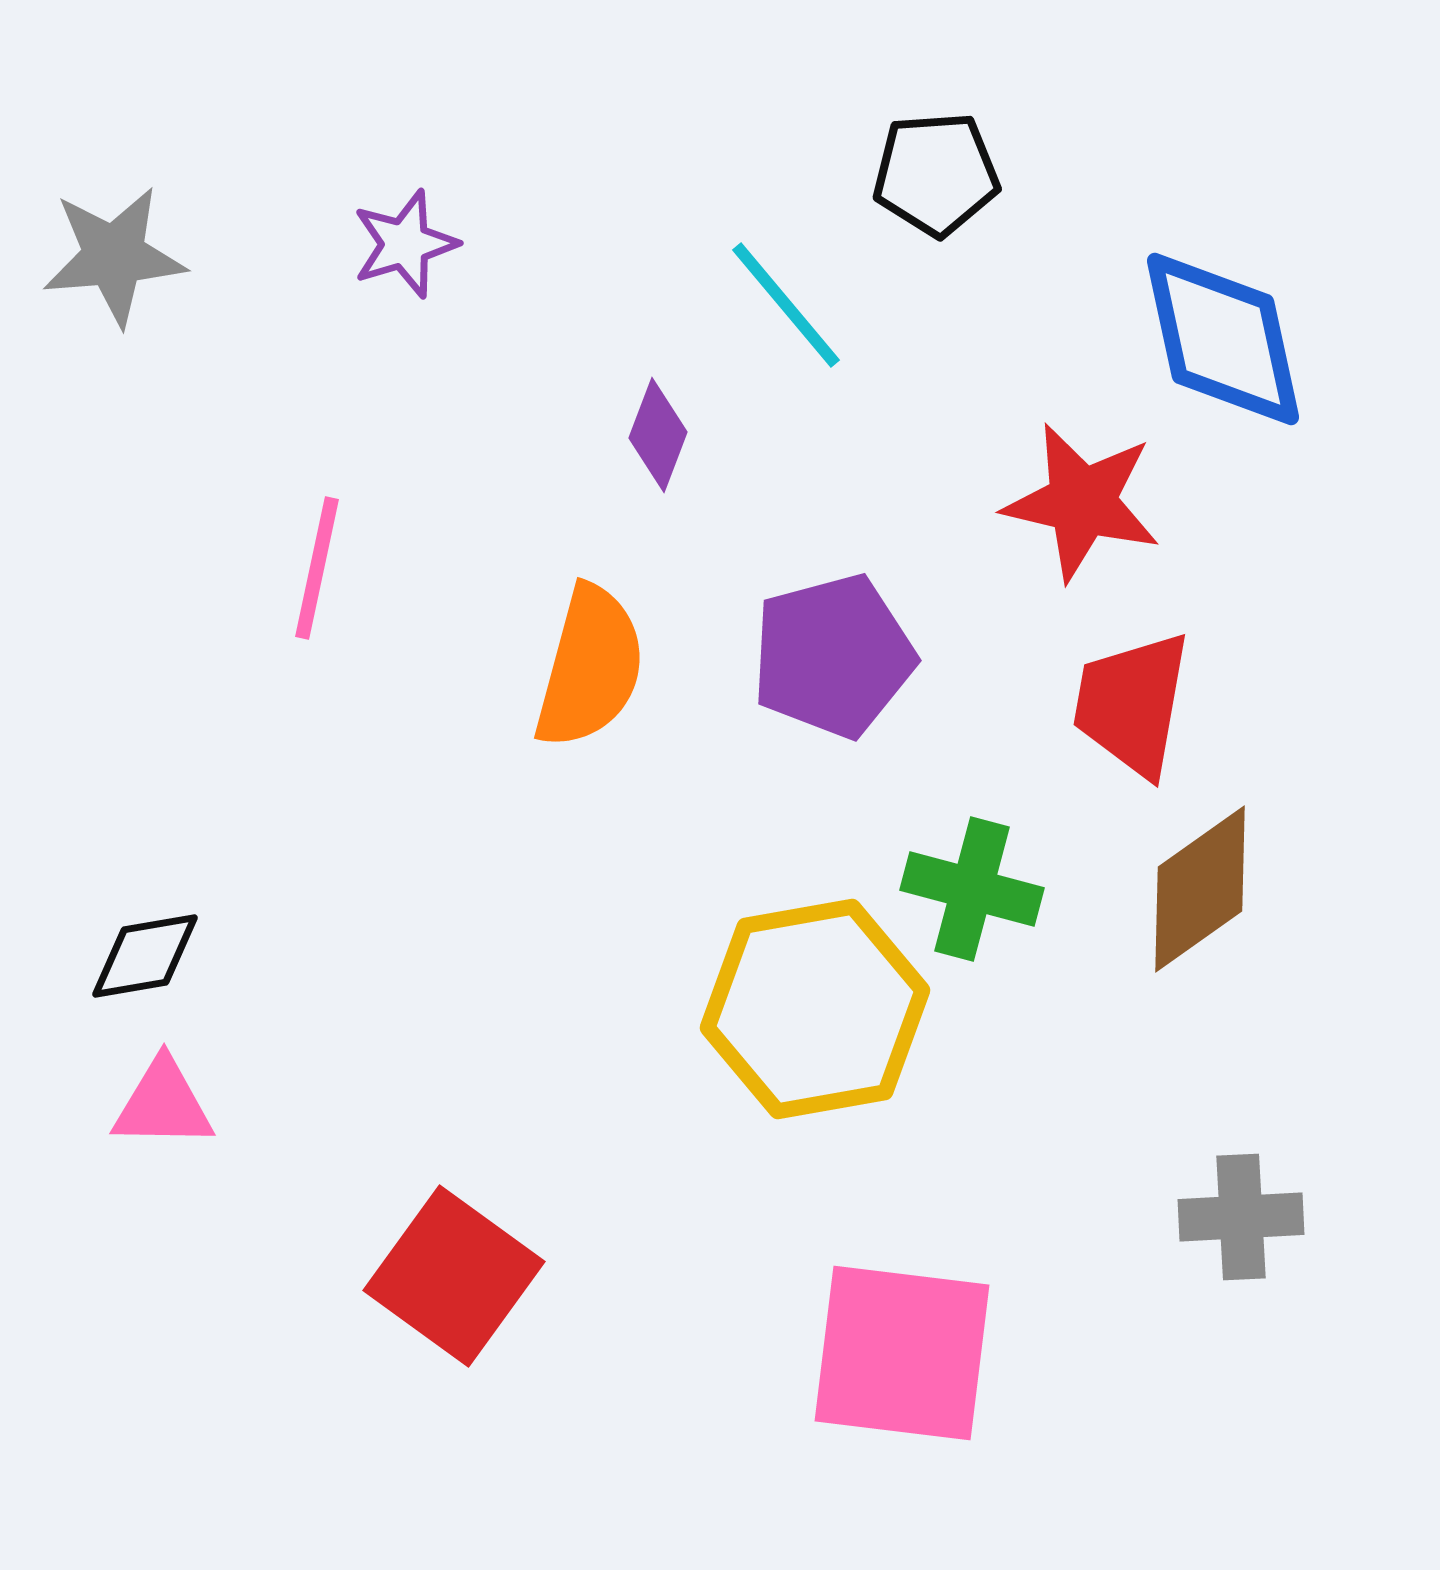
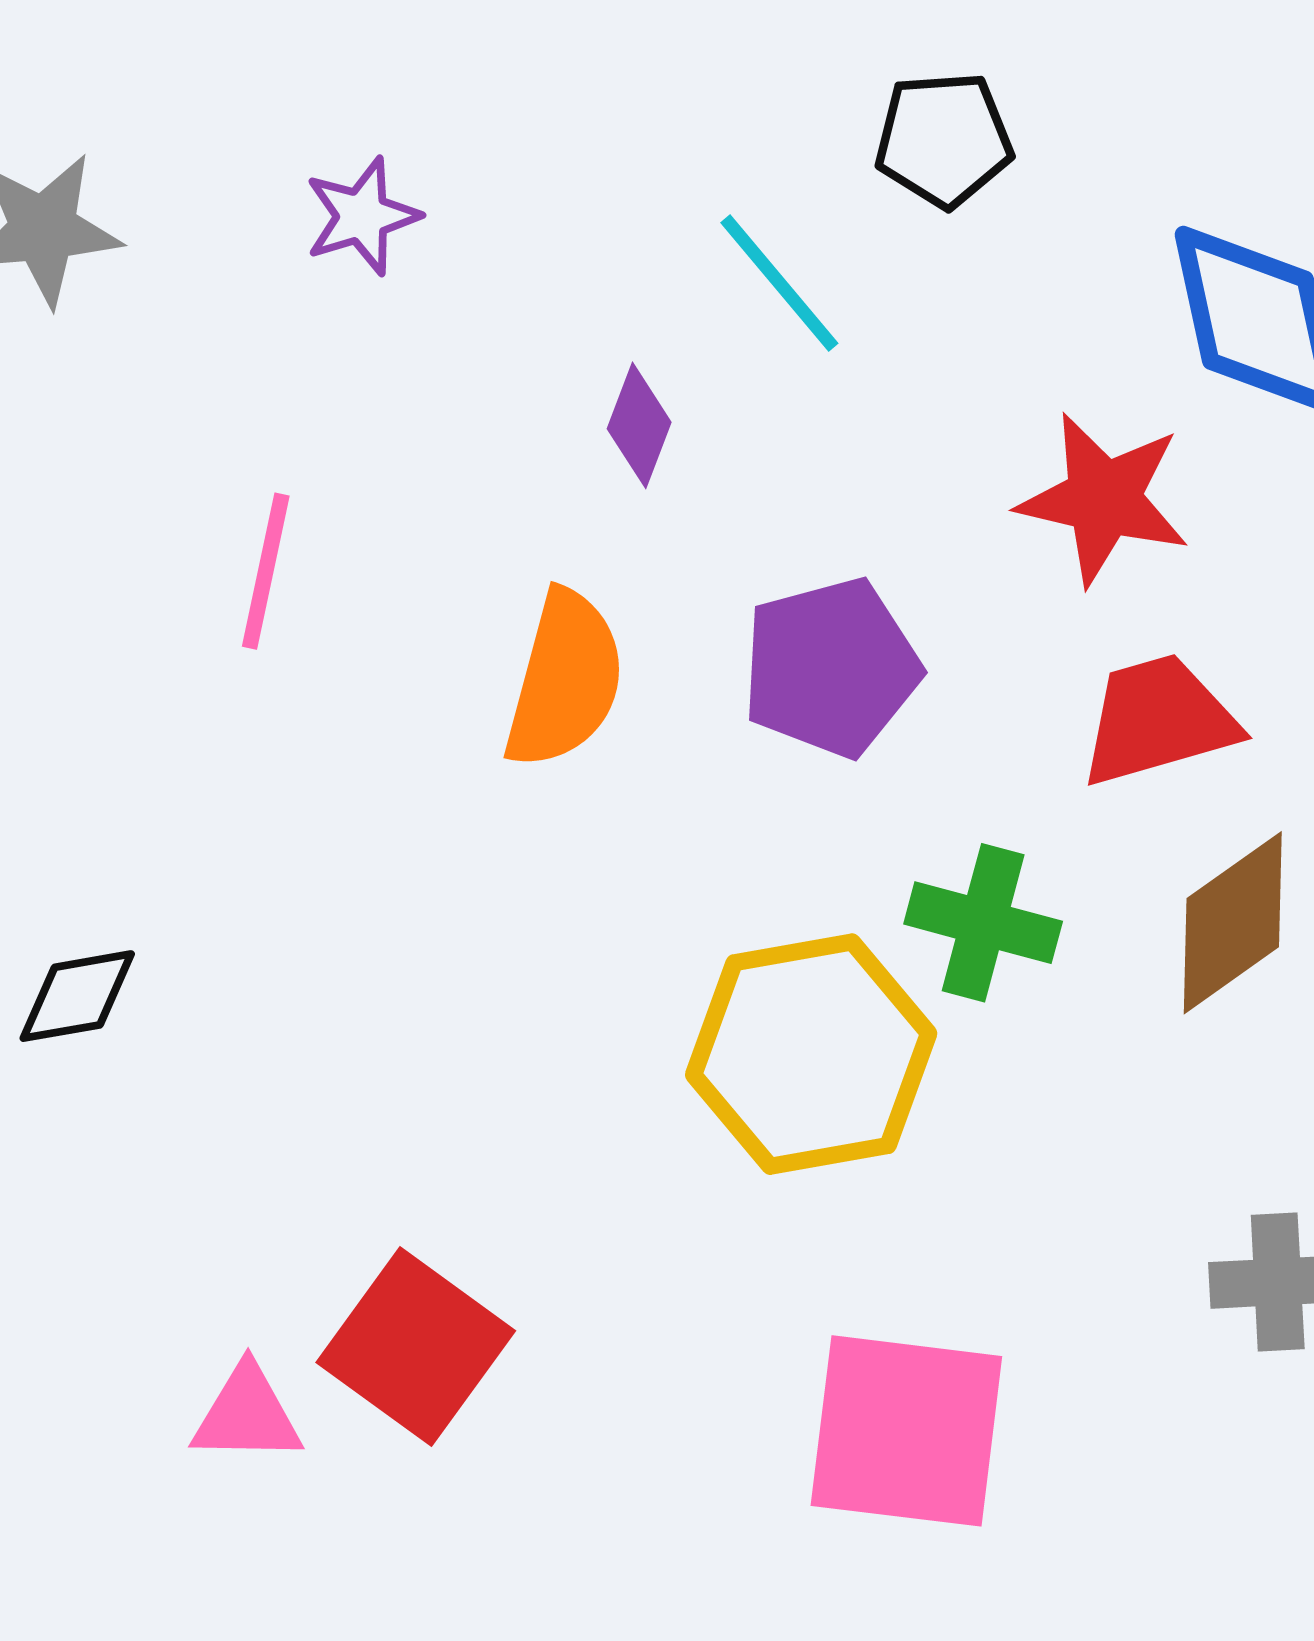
red trapezoid: (1132, 704) -> (1158, 720), turned 64
pink triangle: (163, 1104) -> (247, 1414), moved

